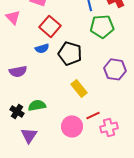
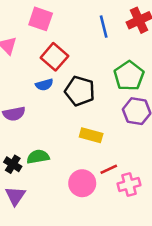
green pentagon: (102, 26) -> (129, 76), moved, turned -30
yellow rectangle: (79, 88) -> (91, 135), turned -36
purple triangle: (29, 135) -> (15, 196), moved

